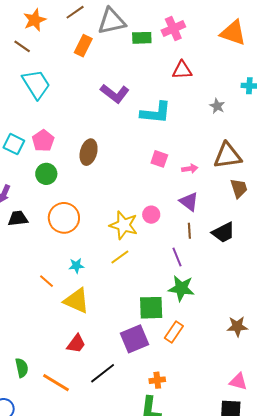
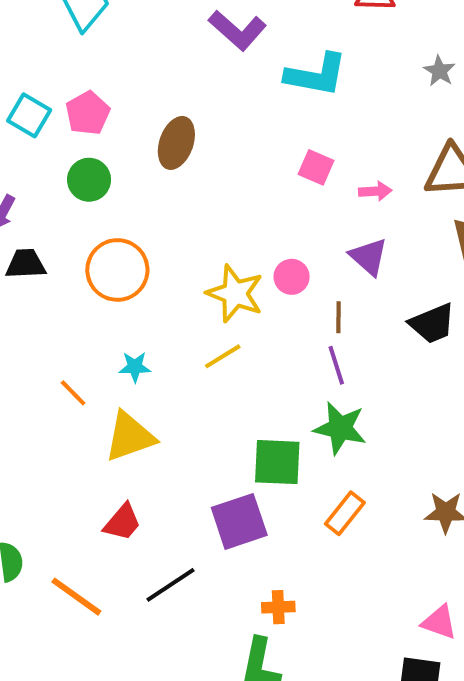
brown line: (189, 231) -> (339, 317), moved
yellow triangle: (76, 301) -> (130, 437), turned -48
orange rectangle: (174, 332) -> (345, 513), moved

